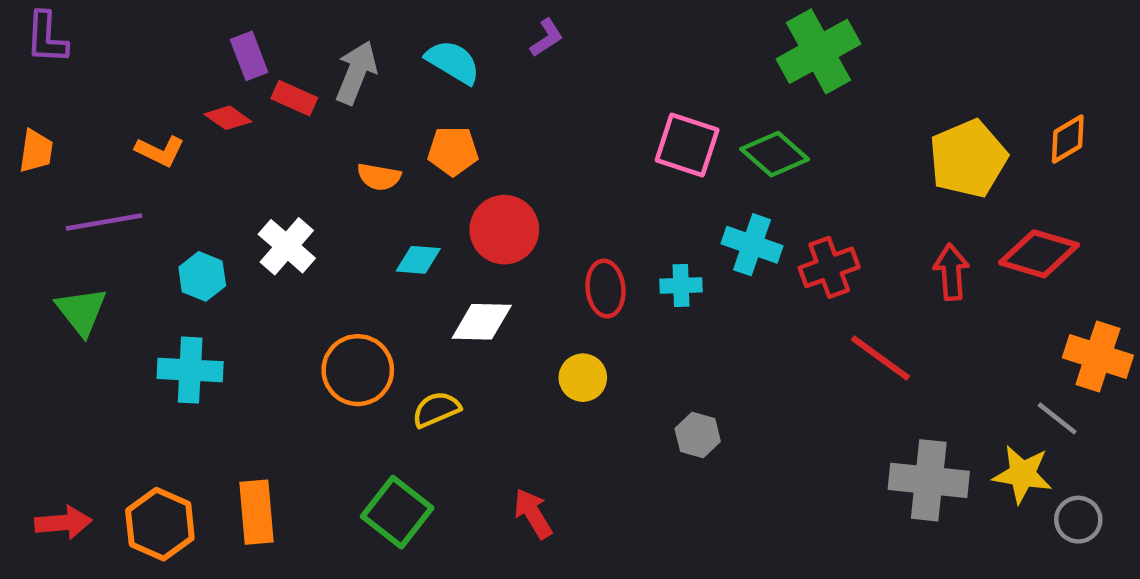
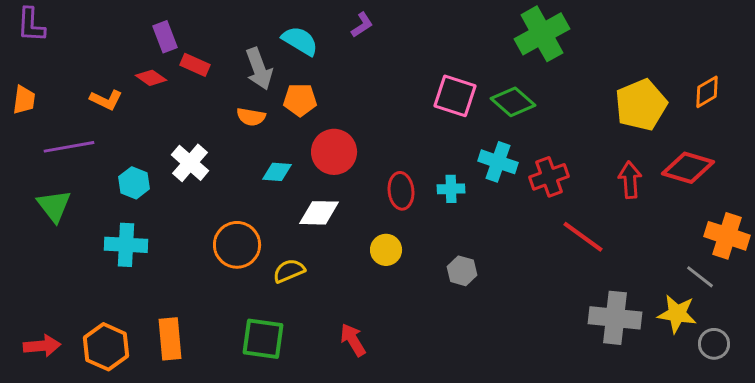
gray arrow: (356, 73) -> (259, 69), moved, turned 138
gray hexagon: (698, 435) -> (462, 271), moved
green square: (397, 512) -> (263, 339), turned -30

